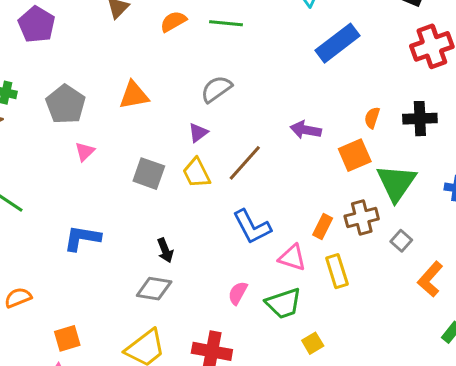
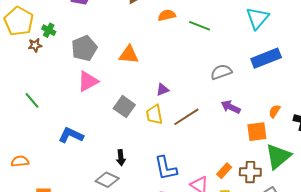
gray semicircle: (216, 89) -> (221, 72), moved
pink triangle: (85, 152) -> (88, 81), size x1.6
blue L-shape: (252, 227) -> (166, 168), moved

